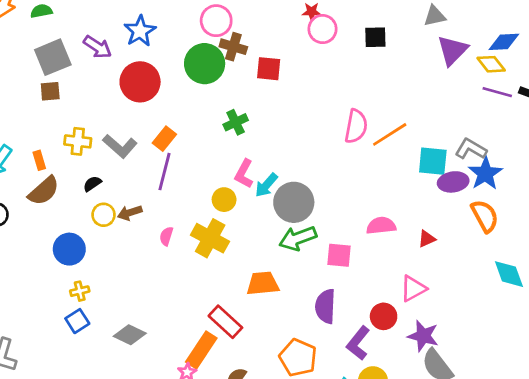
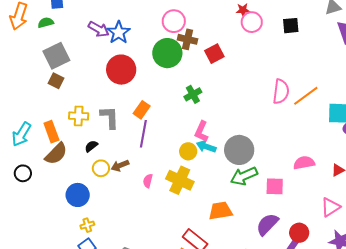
purple arrow: (98, 47) -> (99, 29), moved
red square: (269, 69) -> (214, 54), turned -30
brown square: (50, 91) -> (56, 81), turned 35
gray L-shape: (120, 146) -> (110, 117), turned -130
orange rectangle: (39, 160) -> (51, 132), size x1.5
cyan arrow: (266, 185) -> (206, 147), moved, turned 72
purple semicircle: (325, 306) -> (267, 224), turned 45
red circle: (384, 316) -> (299, 233), moved

